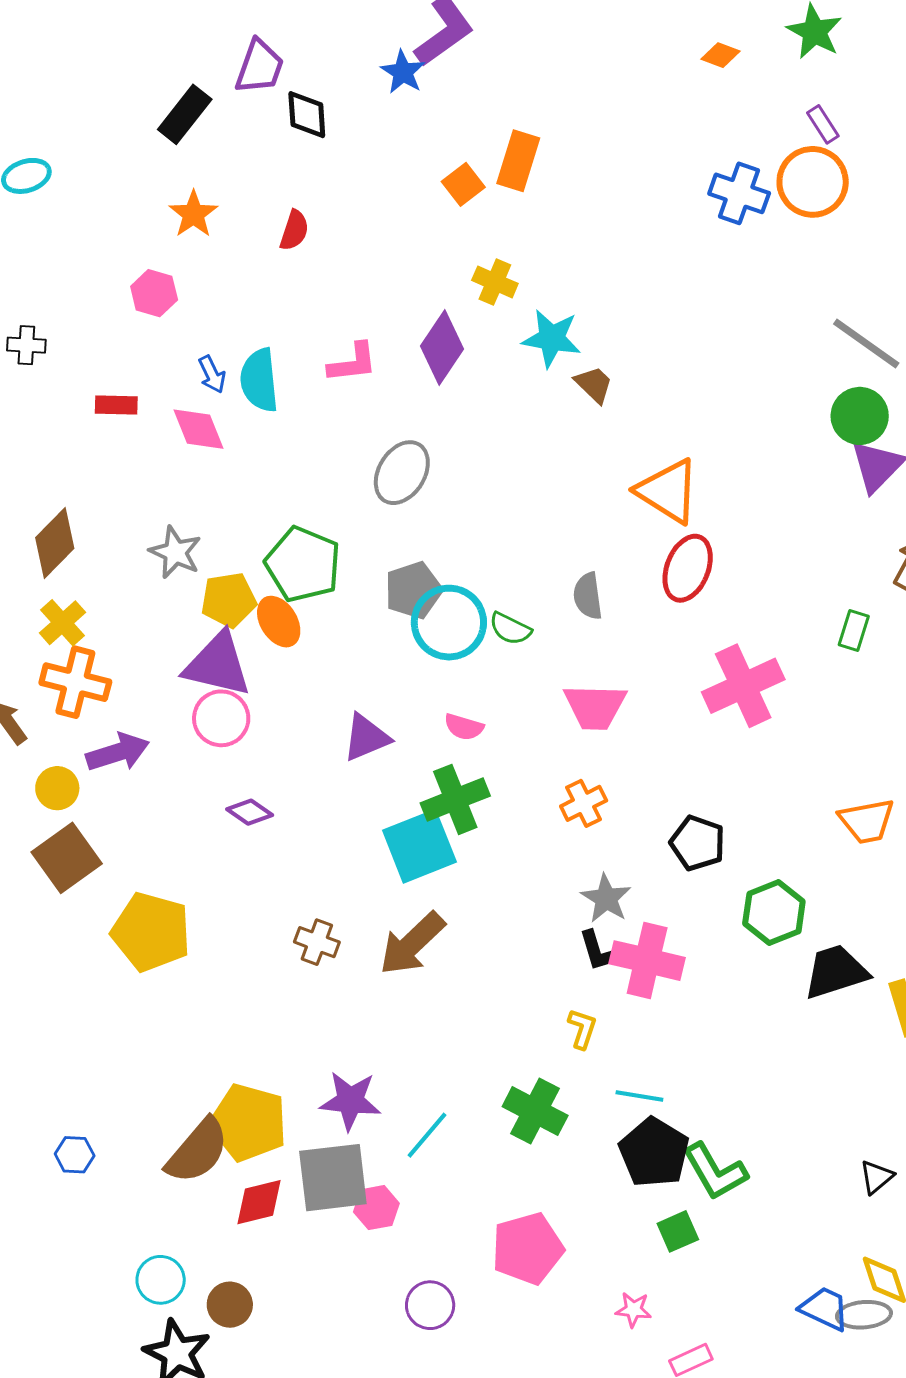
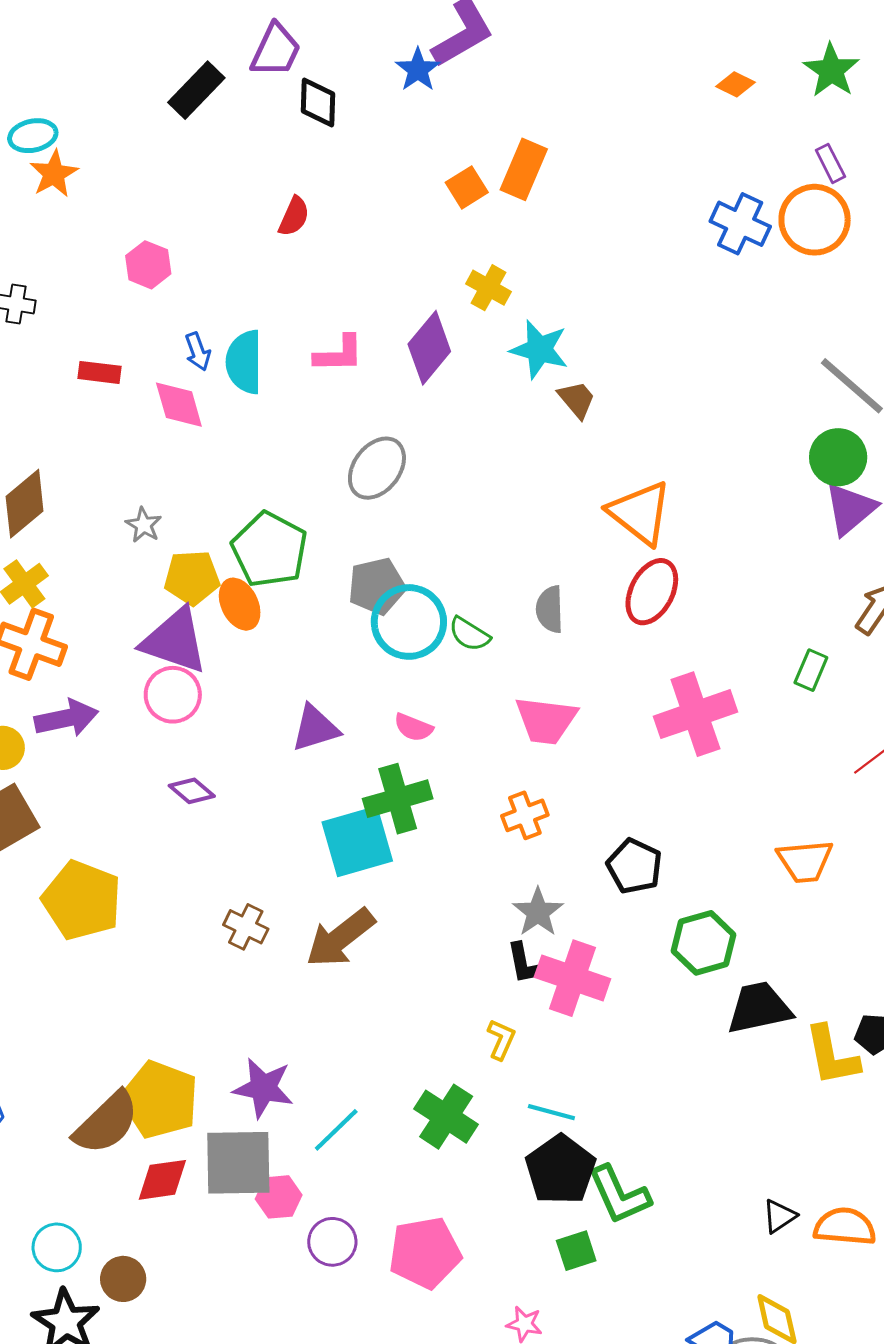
orange star: (193, 214) -> (54, 174), moved
gray star: (175, 552) -> (144, 525), size x0.7
purple circle: (430, 1305) -> (332, 1242), moved

